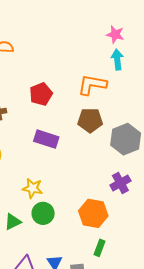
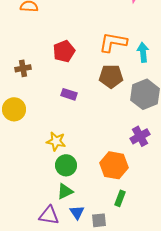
cyan arrow: (117, 60) -> (143, 52), moved
purple rectangle: (46, 139) -> (69, 94), size x0.7
green triangle: (13, 222) -> (65, 191), moved

